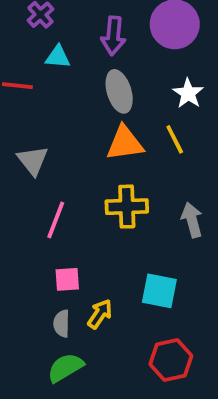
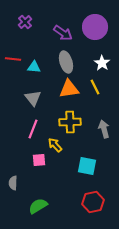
purple arrow: (113, 36) -> (63, 33), turned -60
cyan triangle: (58, 57) -> (34, 67), moved
gray triangle: (33, 160) -> (33, 98), moved
yellow arrow: (100, 314) -> (55, 145), moved, turned -77
gray semicircle: (62, 324) -> (13, 183), moved

